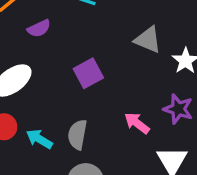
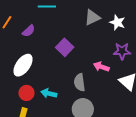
gray triangle: (148, 40) -> (92, 17), turned -30
gray semicircle: (77, 135) -> (79, 82), moved

